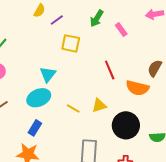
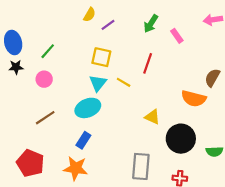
yellow square: (71, 43) -> (101, 57), moved
red line: (110, 70) -> (148, 63), moved, turned 42
yellow triangle: (99, 105) -> (152, 117), turned 42
yellow line: (73, 108) -> (124, 82), moved

